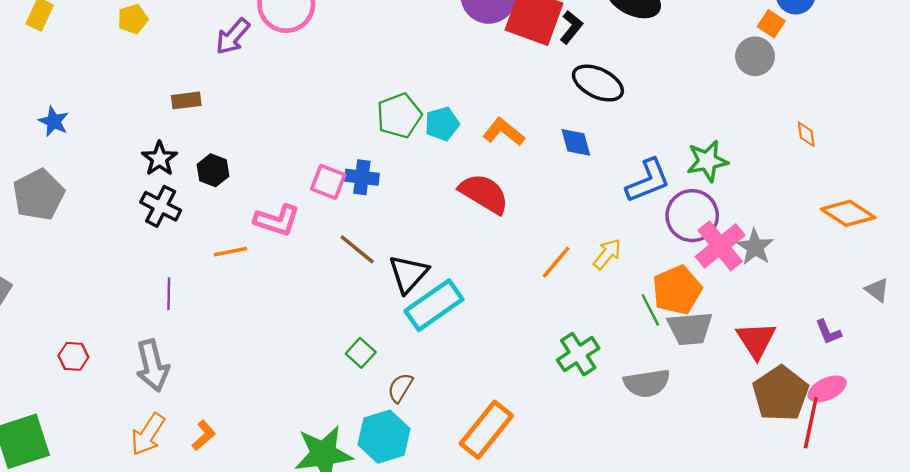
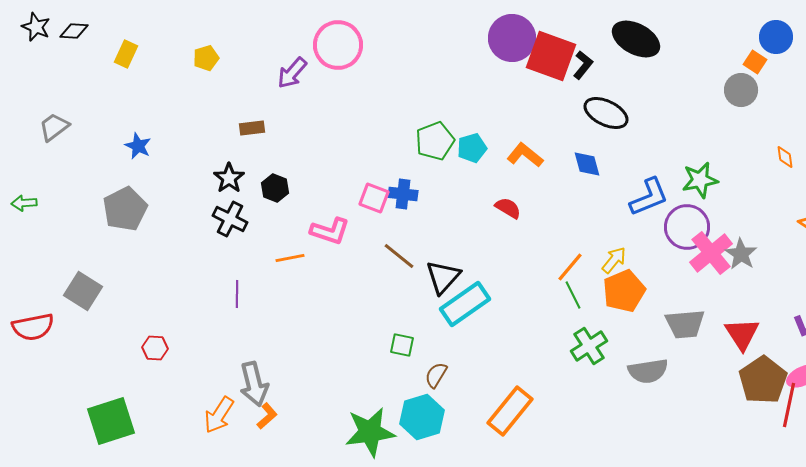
red semicircle: (484, 194) -> (508, 208), size x0.6
orange pentagon: (677, 290) -> (624, 291), moved
green line: (650, 310) -> (573, 295), moved
green square: (361, 353) -> (402, 345), turned -30
gray arrow: (153, 366) -> (254, 384), moved

